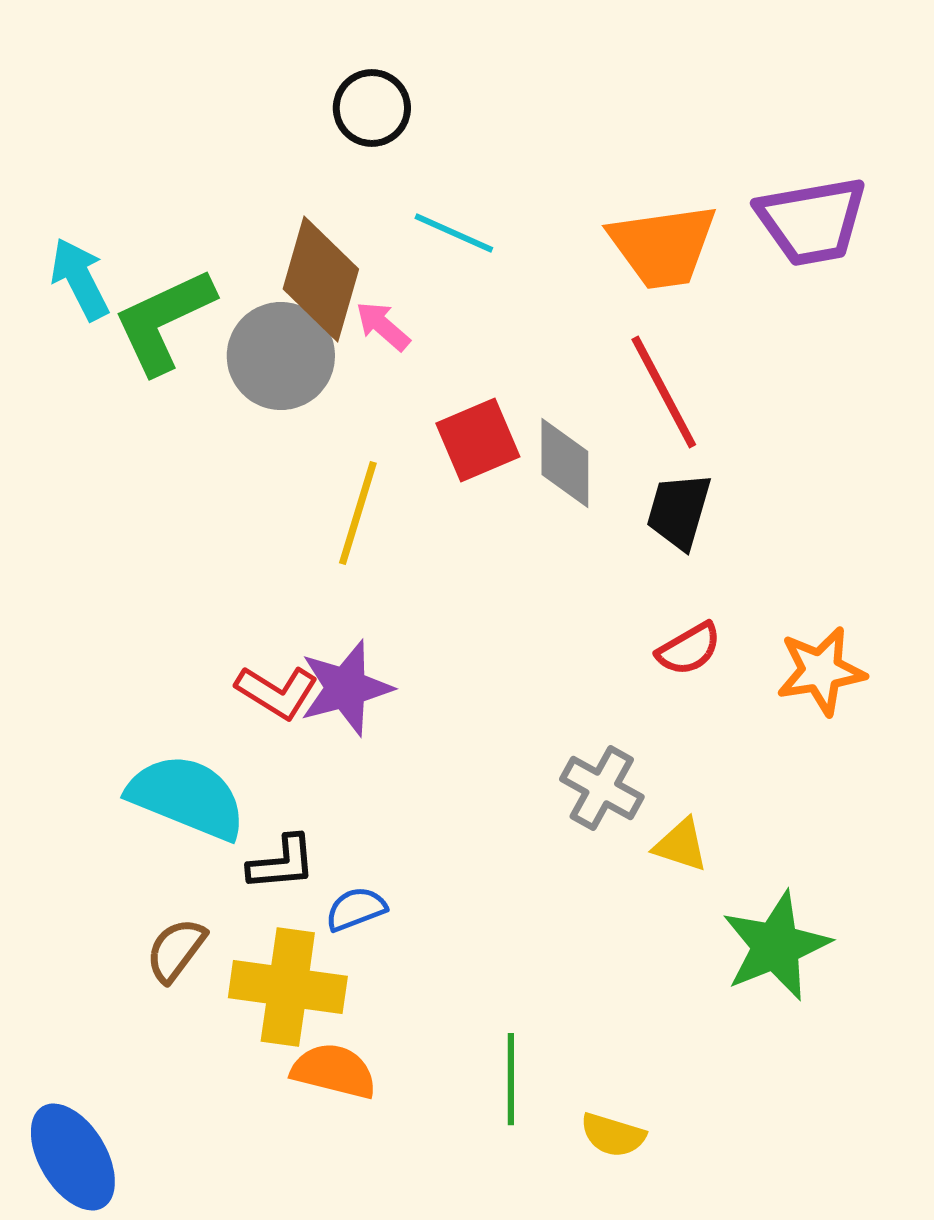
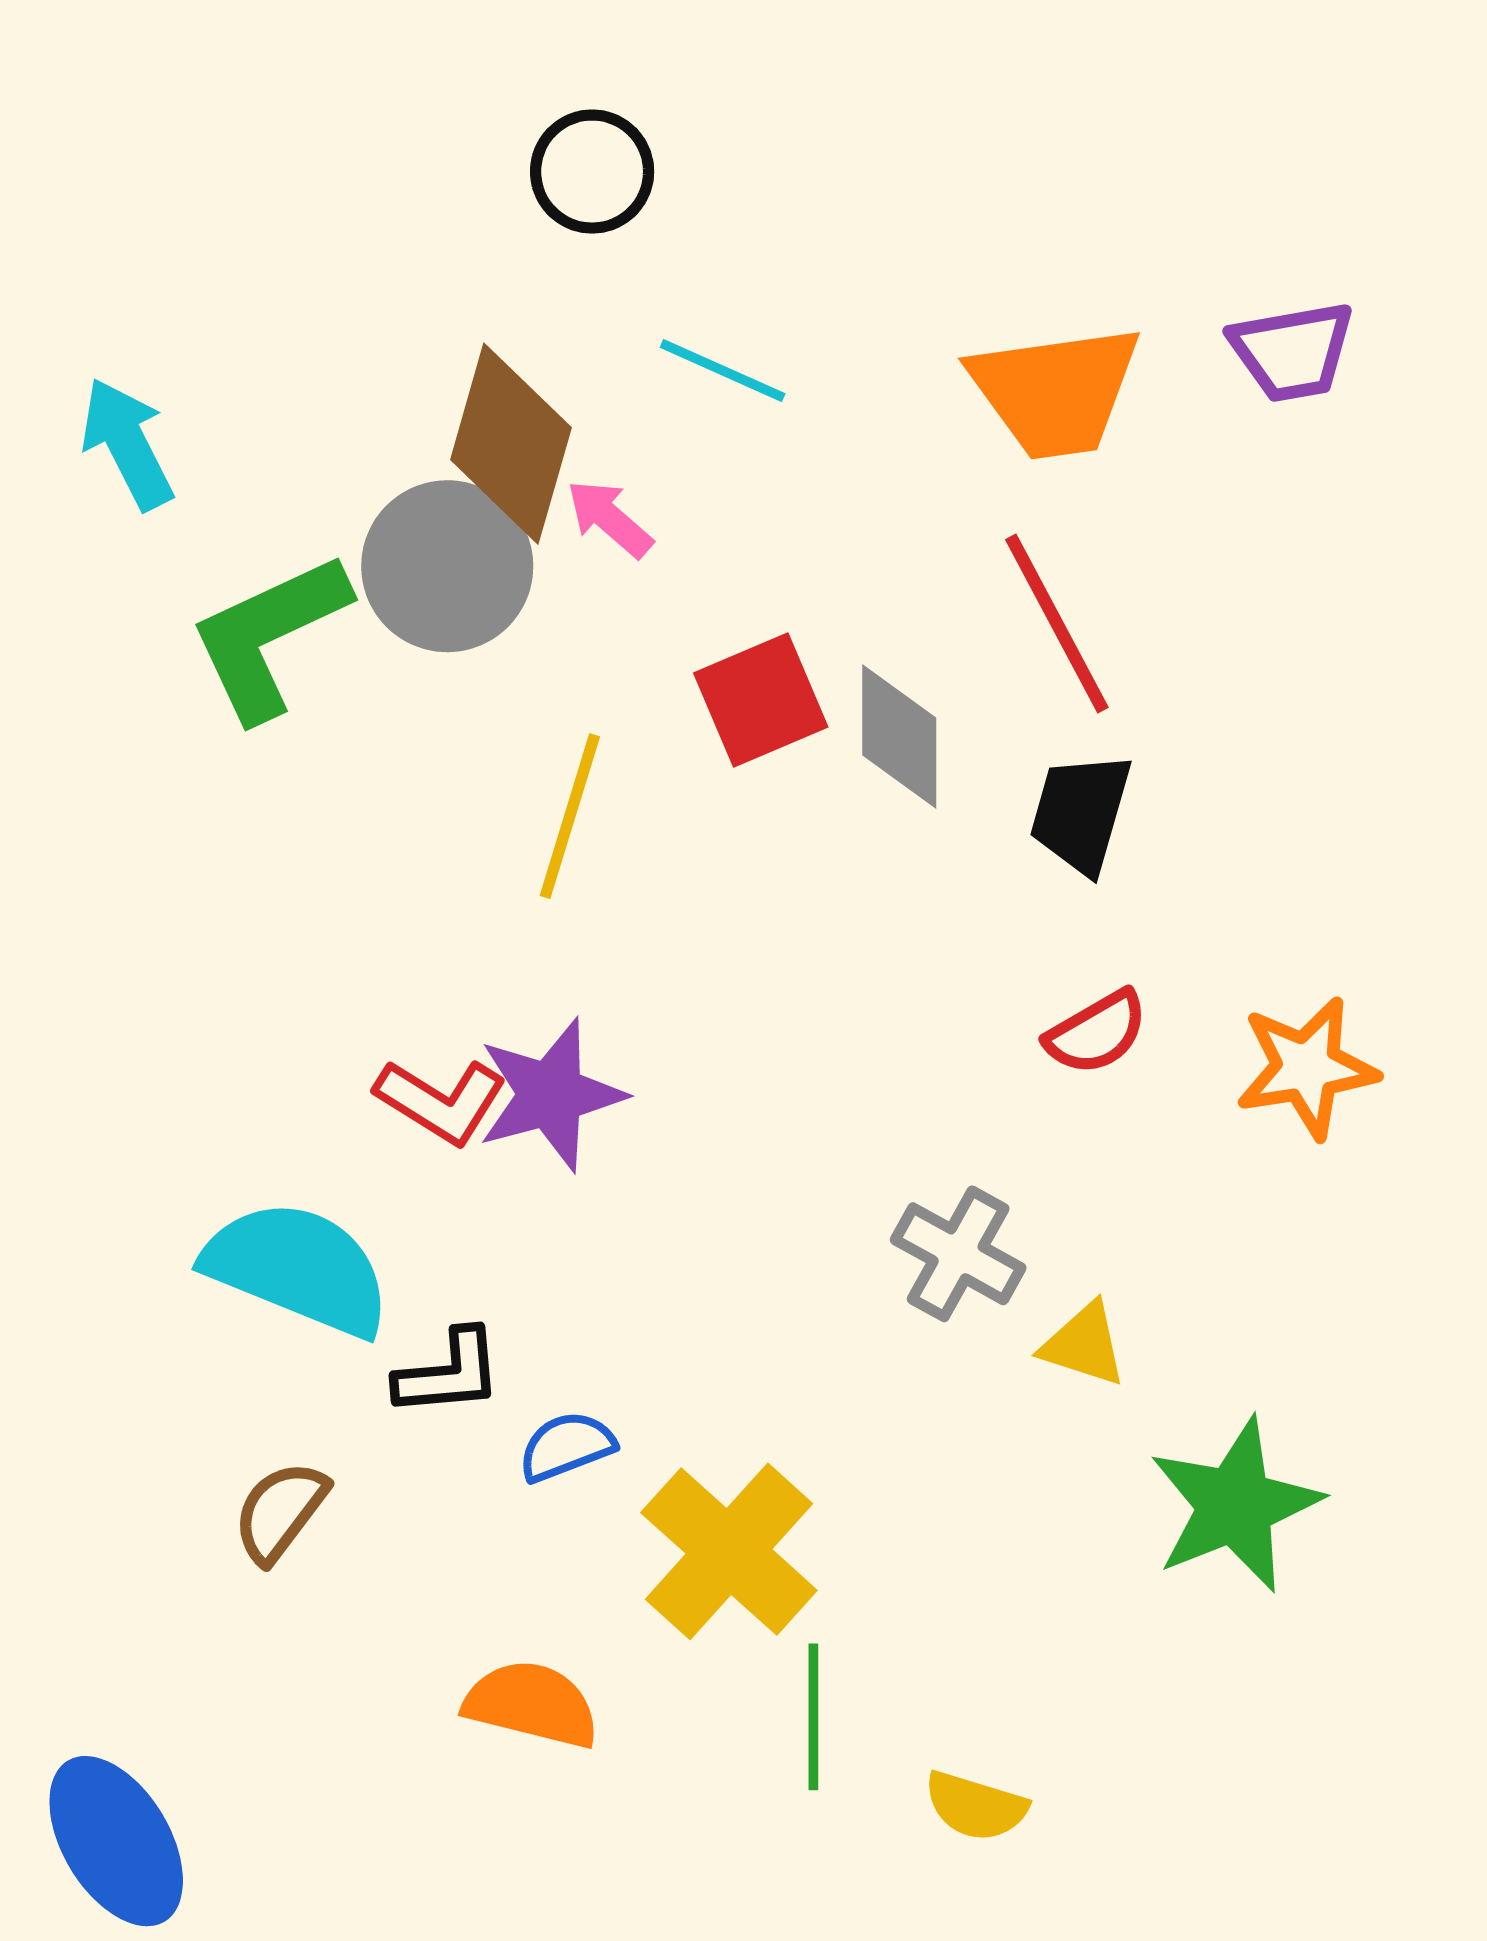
purple trapezoid: (812, 221) -> (1292, 351), size x0.7
green L-shape: (164, 321) -> (269, 636), moved
yellow cross: (288, 987) -> (729, 1551), moved, turned 34

